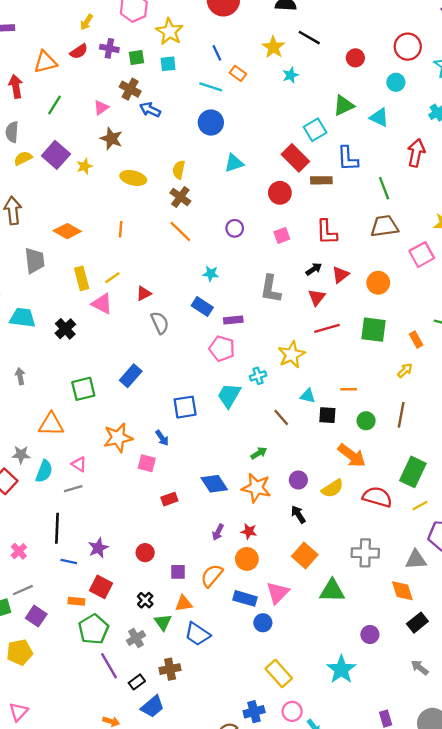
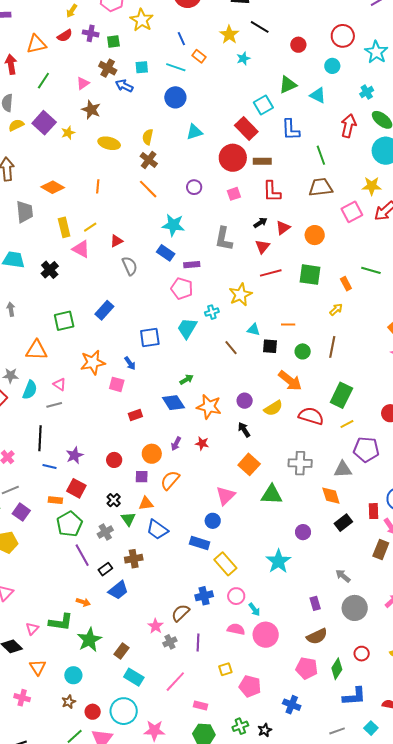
cyan square: (168, 64) -> (142, 67), moved
brown rectangle: (321, 180) -> (262, 161), moved
red circle: (280, 193) -> (233, 158), size x1.4
cyan star: (211, 274) -> (173, 225), size x1.6
green arrow: (259, 453) -> (187, 379), moved
orange circle: (247, 559) -> (152, 454), moved
blue rectangle: (245, 598) -> (200, 543), moved
gray arrow: (420, 667) -> (343, 576), moved

